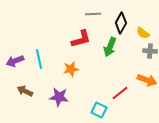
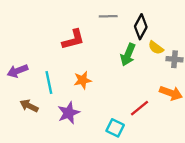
yellow semicircle: (143, 33) -> (156, 48), moved
red L-shape: (81, 39) -> (73, 40), moved
cyan line: (39, 59) -> (49, 83), moved
purple star: (59, 97) -> (69, 113), turned -30

